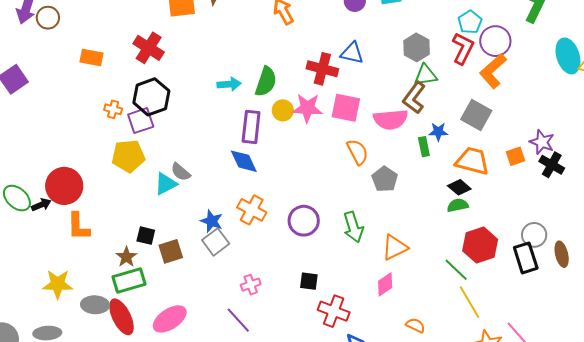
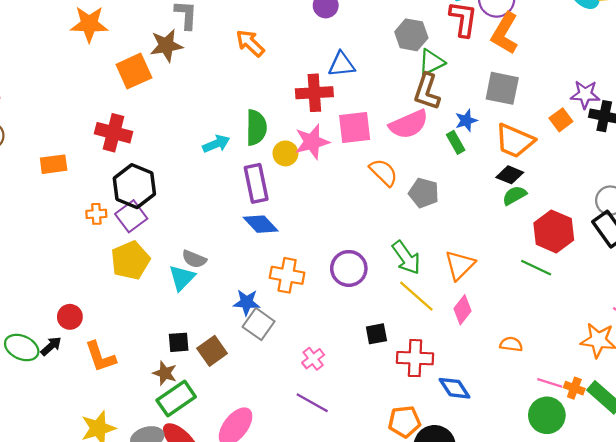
orange trapezoid: (472, 161) -> (515, 141), turned -153
red circle: (64, 186) -> (70, 317), size x0.6
yellow line: (470, 302) -> (416, 296), moved

